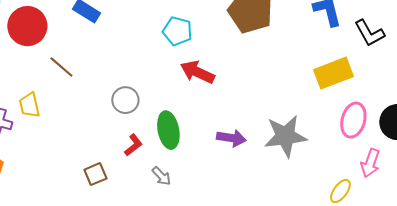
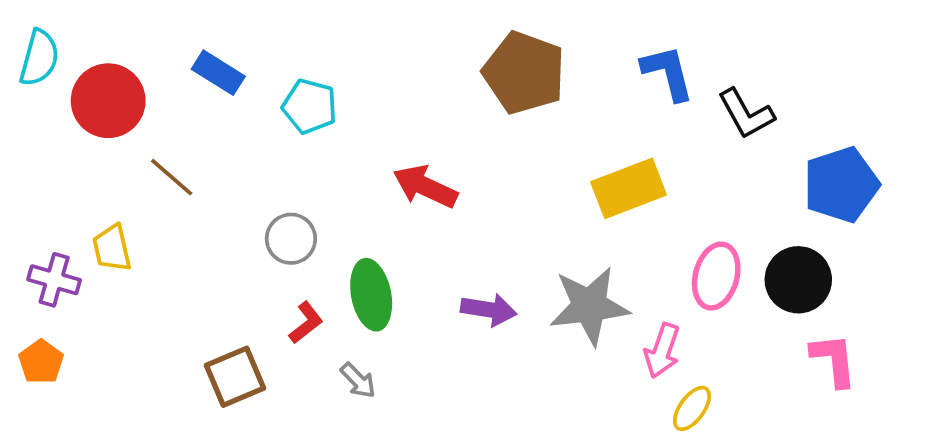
cyan pentagon: (177, 31) -> (310, 106), moved
yellow rectangle: (333, 73) -> (629, 188), moved
pink arrow: (370, 163) -> (662, 351), moved
brown square: (95, 174) -> (235, 377), size x1.4

